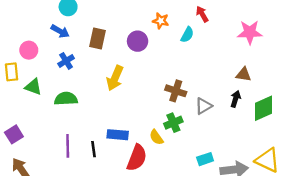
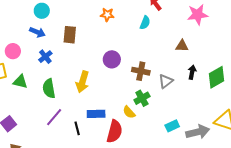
orange star: (161, 21) -> (107, 15), moved
purple circle: (138, 41) -> (112, 59), moved
brown triangle: (244, 74) -> (182, 46), moved
yellow arrow: (115, 78) -> (82, 82), moved
green semicircle: (66, 99) -> (49, 88), turned -90
purple line: (68, 146) -> (54, 117), moved, turned 48

